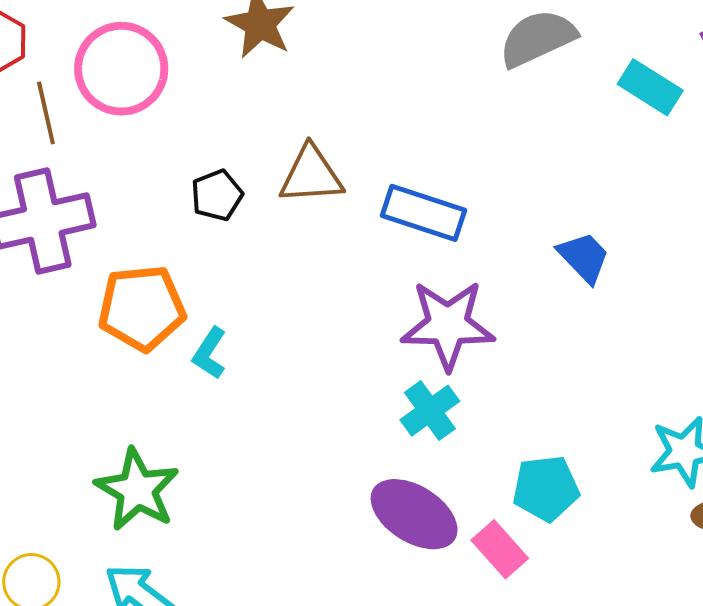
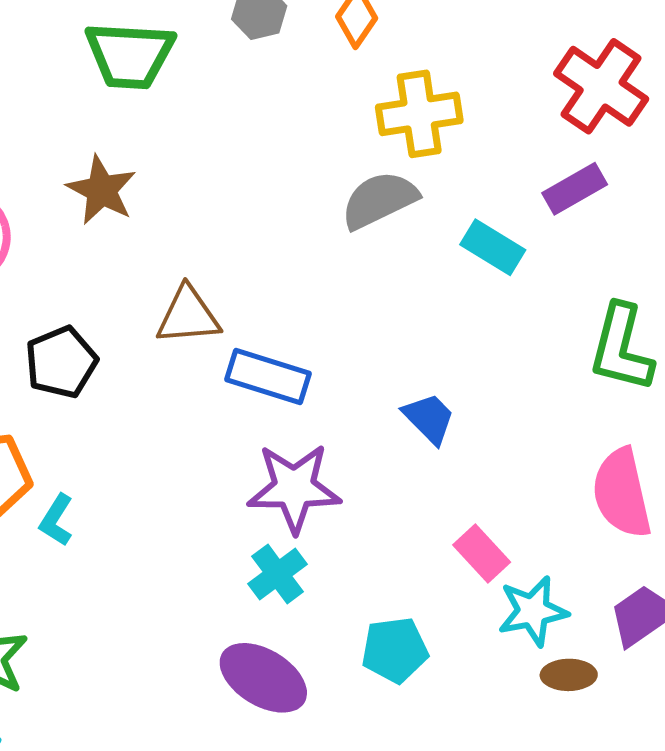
brown triangle: (311, 175) -> (188, 316), moved
black pentagon: (217, 195) -> (61, 362), size x1.4
pink rectangle: (500, 549) -> (482, 553), moved

